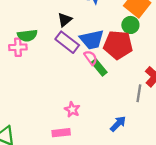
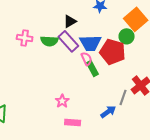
green semicircle: (27, 35) -> (49, 41), moved
blue arrow: (118, 124) -> (108, 112), moved
pink rectangle: (61, 133) -> (73, 122), moved

